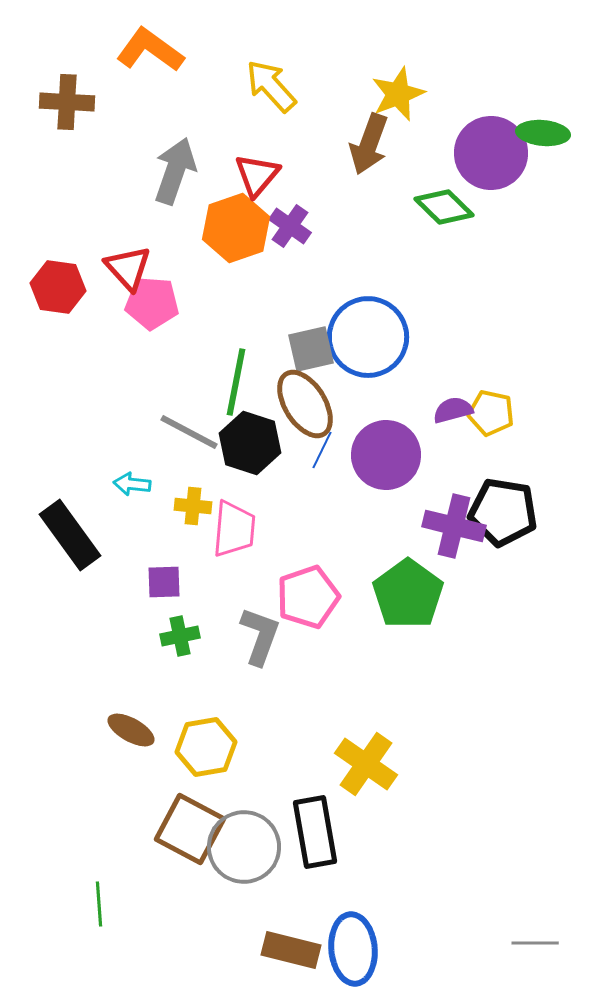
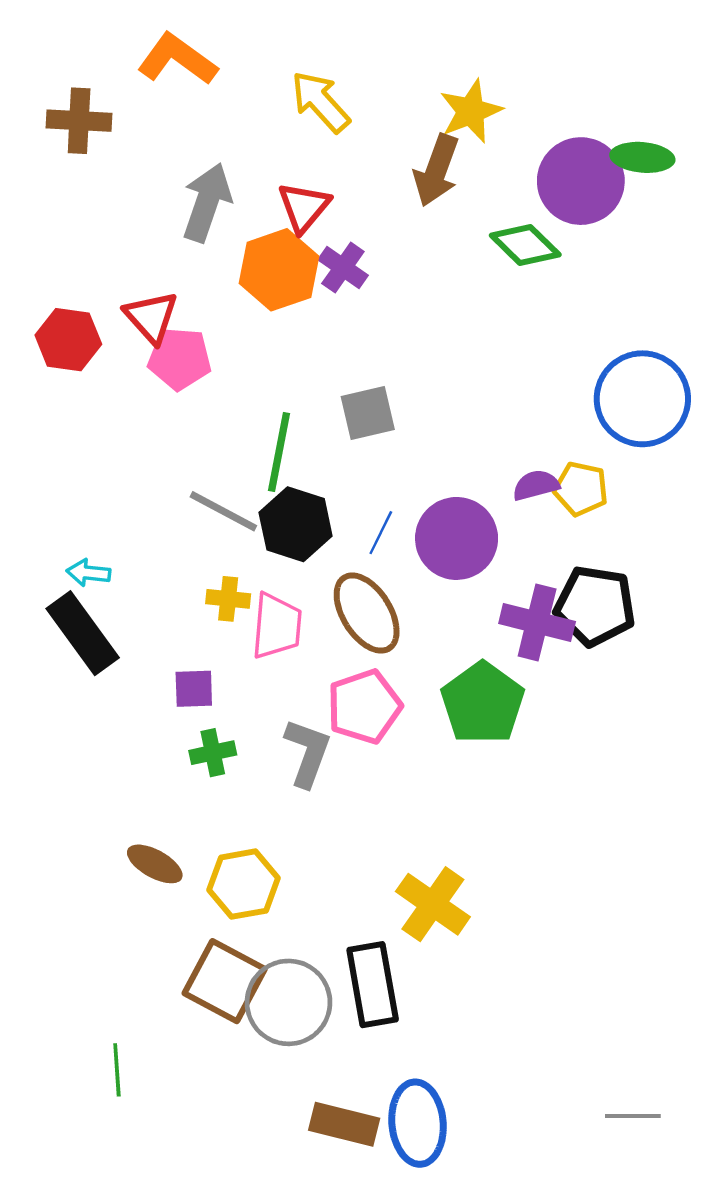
blue circle: (368, 337) -> (642, 399), moved
brown ellipse: (305, 404) -> (367, 613), moved
cyan arrow: (132, 484) -> (88, 573), moved

